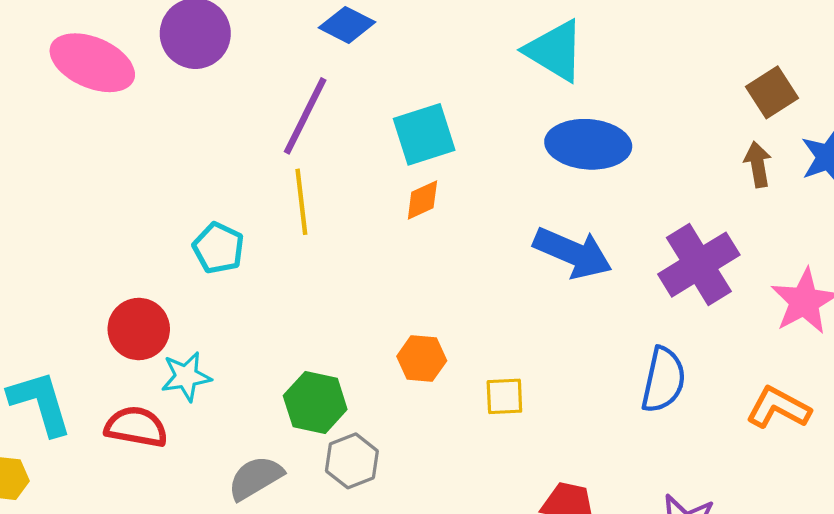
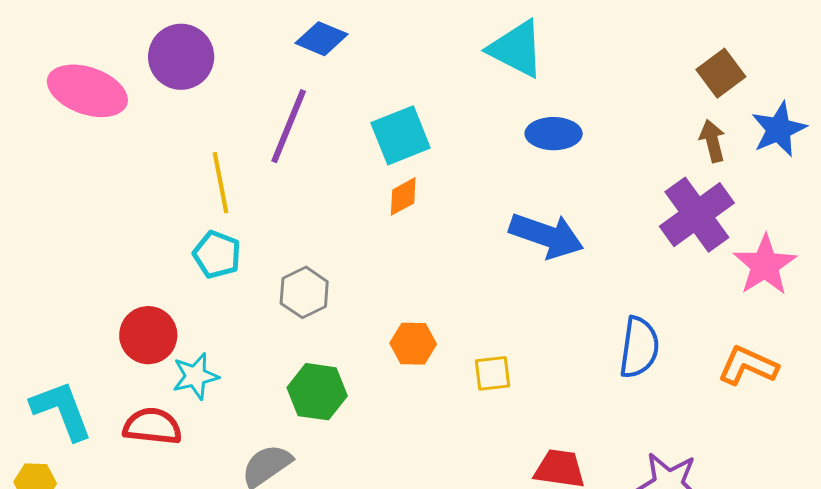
blue ellipse: (588, 144) -> (554, 134), size x0.7
yellow line: (301, 202) -> (220, 183), moved
purple cross: (699, 265) -> (697, 215), moved
gray hexagon: (352, 461) -> (304, 292), moved

